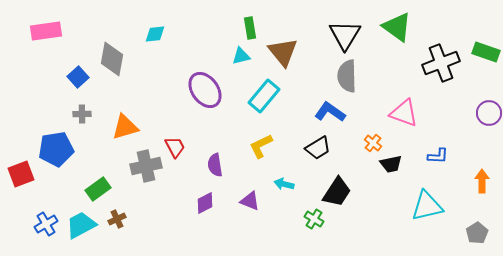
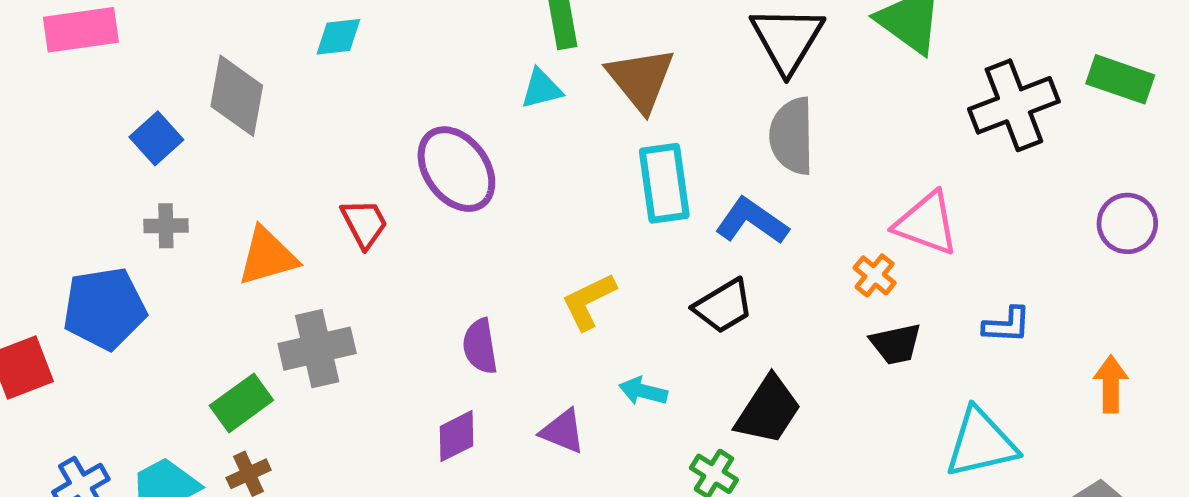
cyan rectangle: (264, 96) -> (664, 183), moved, turned -48
orange cross: (373, 143) -> (875, 275), moved
red trapezoid: (175, 147) -> (364, 223), moved
green rectangle: (98, 189) -> (241, 403), moved

